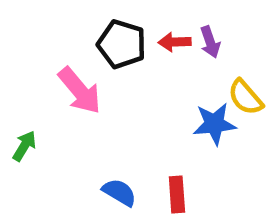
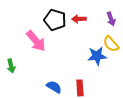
purple arrow: (210, 42) -> (111, 19), moved
green arrow: (24, 146) -> (11, 66), turned 136

